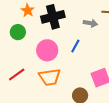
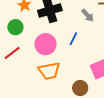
gray arrow: (90, 23) -> (88, 15), turned 40
red line: (17, 75) -> (12, 53), moved

